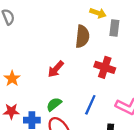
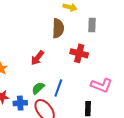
gray rectangle: (114, 28) -> (92, 25), moved
blue line: (90, 105) -> (58, 88), moved

